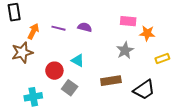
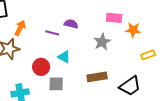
purple line: (58, 28) -> (52, 33), moved
gray star: (125, 50) -> (102, 42), moved
gray square: (70, 88) -> (56, 84), turned -35

